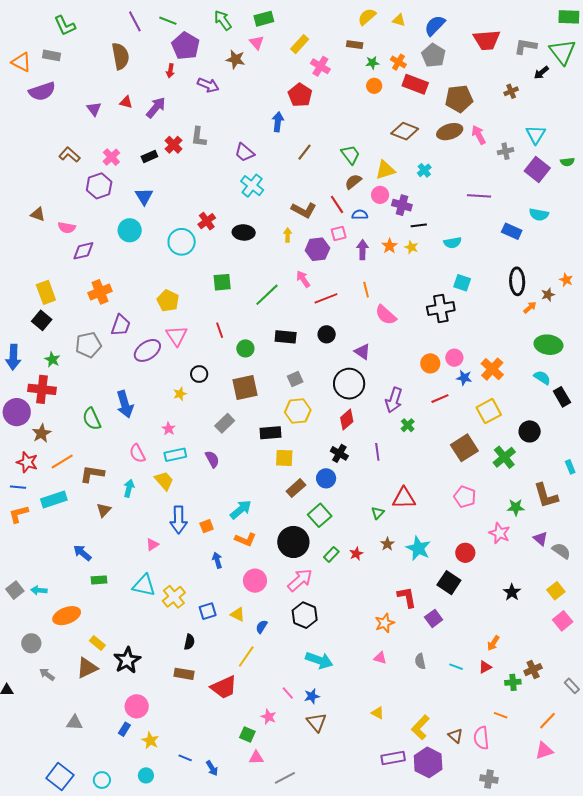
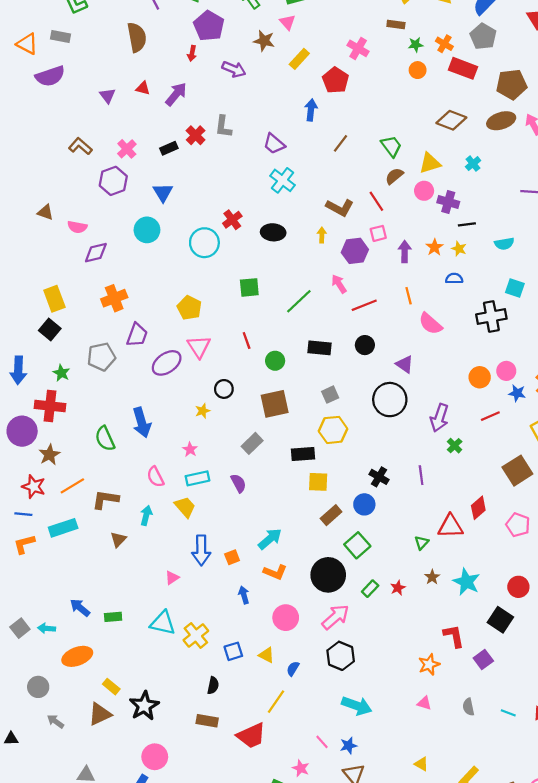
yellow rectangle: (300, 44) -> (299, 59), moved
blue semicircle: (360, 215) -> (454, 279), moved
red diamond: (347, 420) -> (478, 508), moved
blue arrow: (82, 553) -> (80, 608), moved

